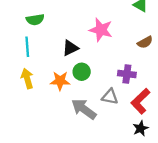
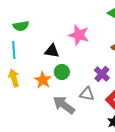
black triangle: (70, 48) -> (52, 51), turned 35
purple cross: (127, 74) -> (102, 74), turned 35
orange star: (60, 81) -> (43, 80), turned 30

